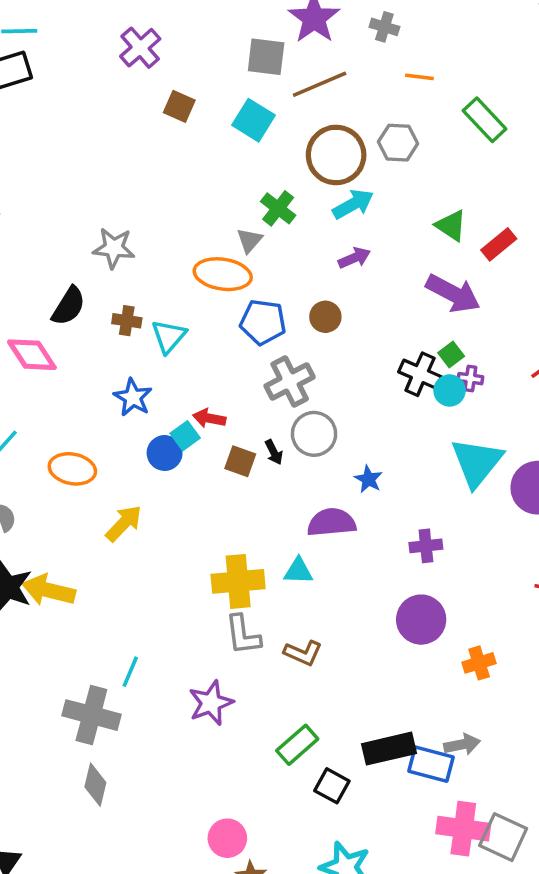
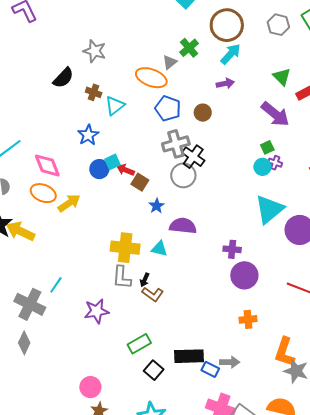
gray hexagon: (398, 143) -> (278, 25), moved
cyan arrow: (353, 204) -> (231, 54), turned -30
pink diamond: (32, 355) -> (47, 165), moved
black cross: (420, 374) -> (193, 157), moved
red arrow: (209, 418) -> (126, 170), moved
black arrow: (274, 452) -> (145, 280), moved, turned 40
orange ellipse: (72, 469) -> (43, 193), moved
blue star: (369, 479) -> (157, 206), moved
purple circle: (421, 620) -> (244, 275), moved
blue rectangle: (431, 764) -> (210, 369), size x0.7

